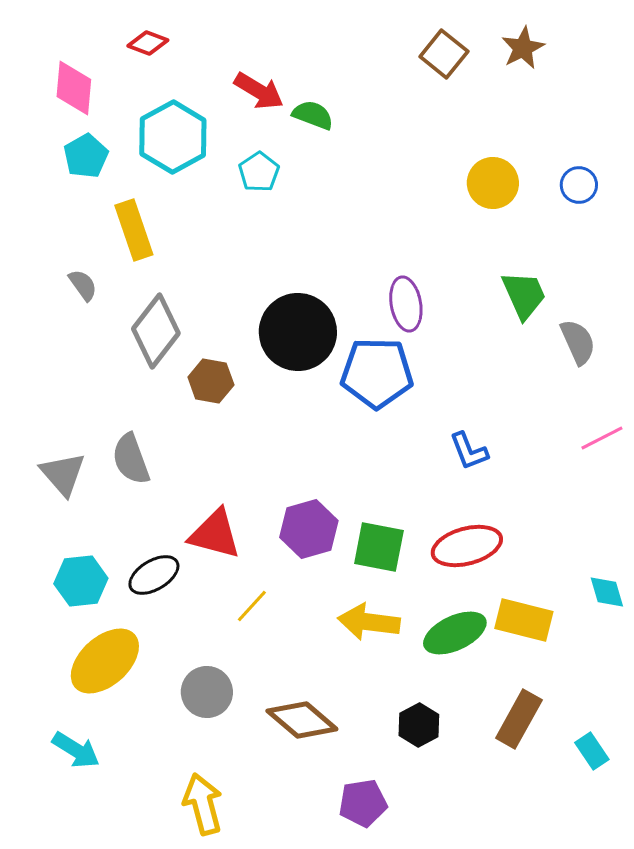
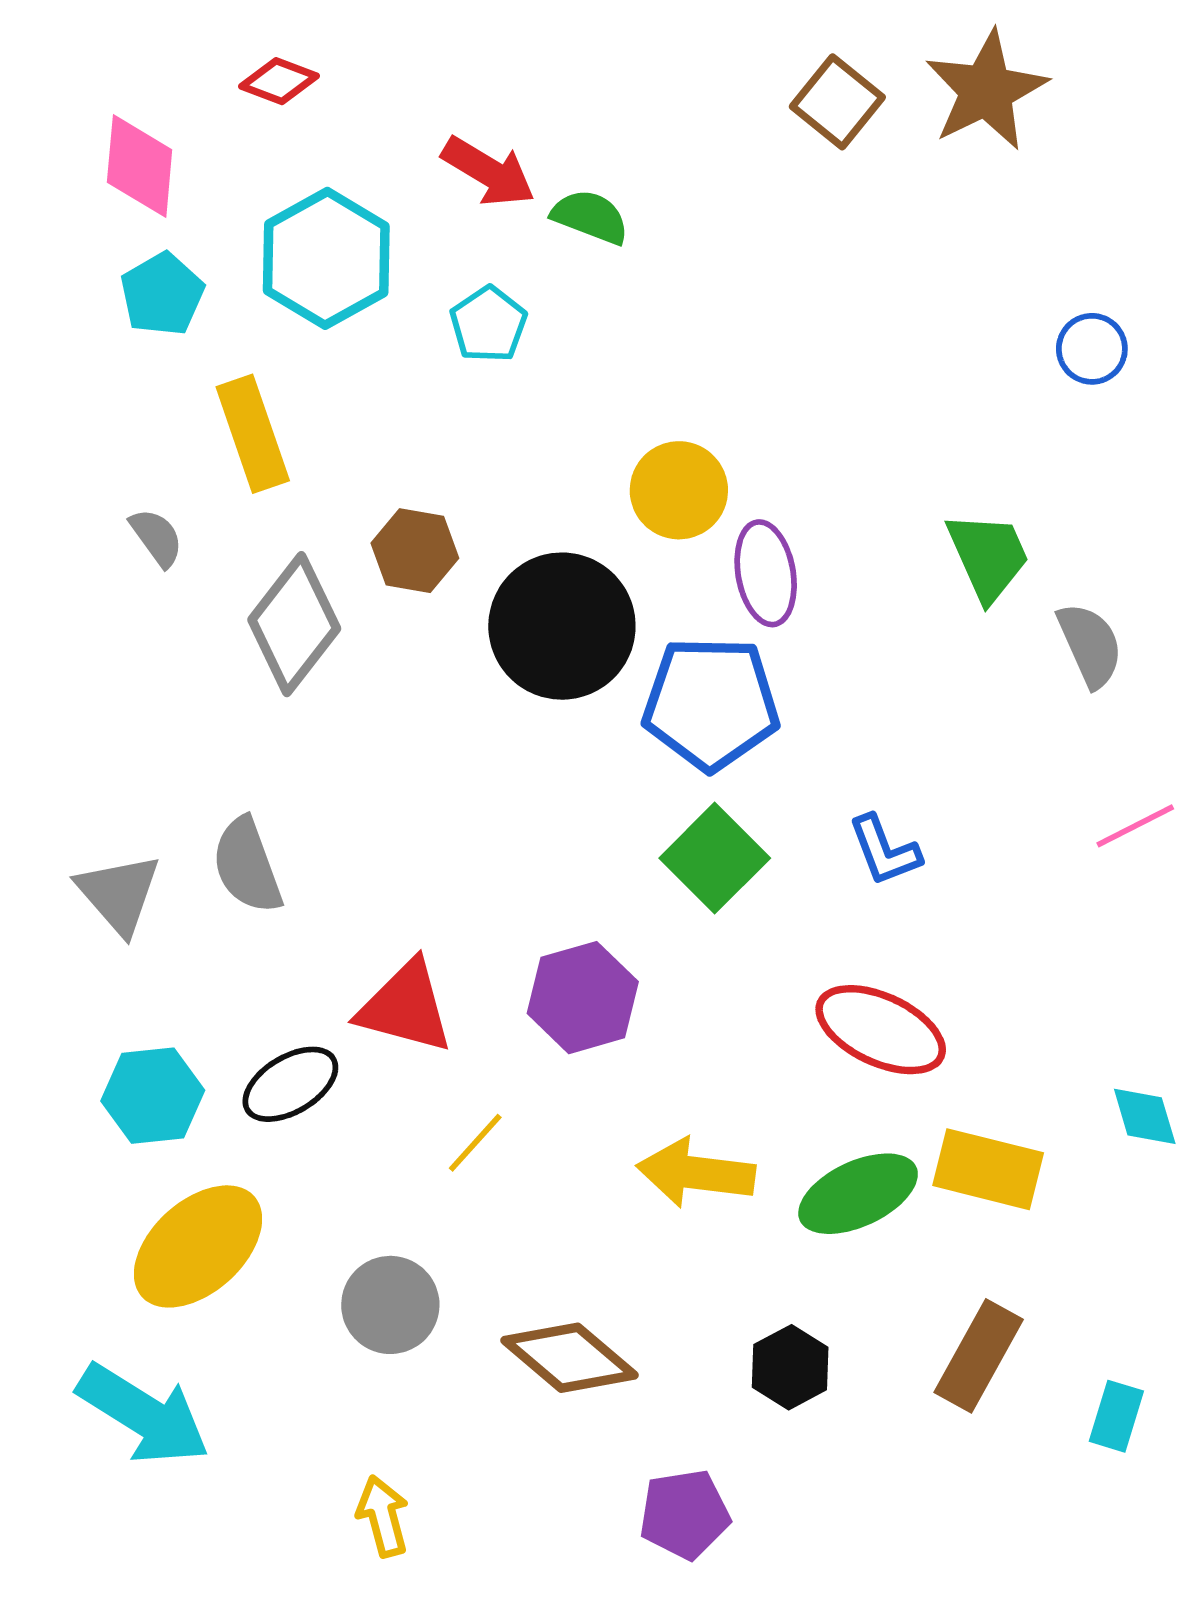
brown star: (523, 48) -> (986, 90), size x1.5
yellow circle: (493, 183) -> (679, 490), moved
brown hexagon: (211, 381) -> (415, 551), moved
red ellipse: (467, 546) -> (881, 1030), turned 40
green square: (379, 547) -> (715, 858), moved, turned 34
cyan arrow: (76, 750) -> (143, 1414), size x1.5
cyan rectangle: (592, 751) -> (1116, 1416), turned 51
yellow arrow: (203, 804) -> (383, 1516), size x0.7

